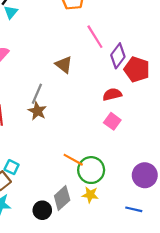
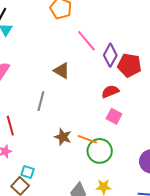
brown star: (37, 111) -> (63, 137), moved
orange line: (73, 160) -> (87, 139), moved
green circle: (91, 170) -> (100, 151), moved

